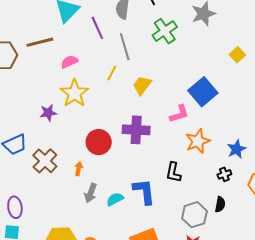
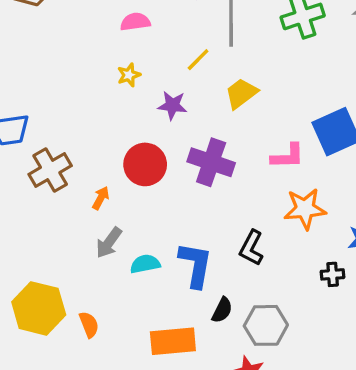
yellow star: (74, 93) -> (129, 75), size x0.5
purple star: (48, 113) -> (172, 105), moved
black semicircle: (220, 204) -> (222, 310), moved

